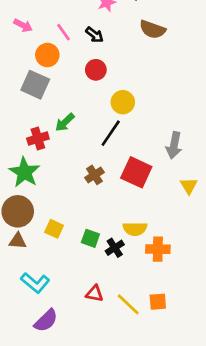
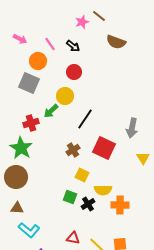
yellow circle: (123, 102) -> (65, 96), moved
yellow square: (54, 229) -> (82, 175), moved
brown triangle: (18, 241) -> (17, 208), moved

